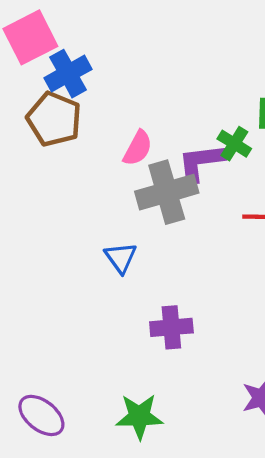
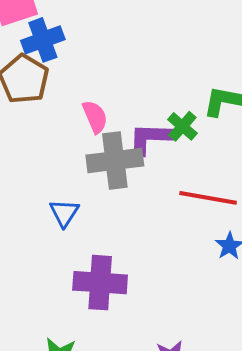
pink semicircle: (138, 148) -> (95, 117), turned -60
purple cross: (171, 327) -> (100, 283), size x1.4

